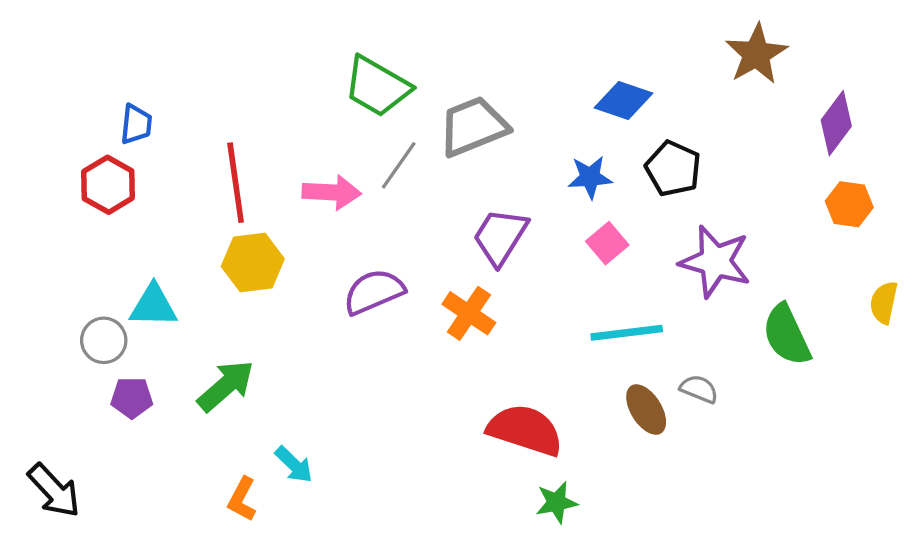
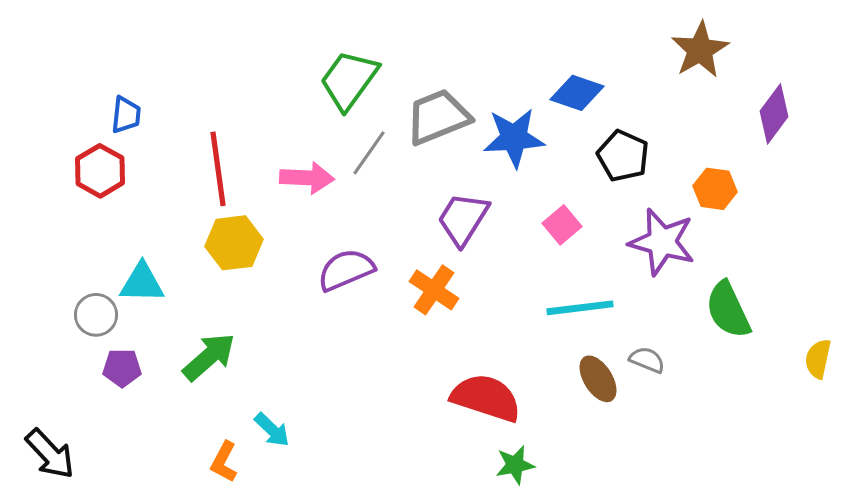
green trapezoid: (377, 86) -> (349, 80), turned 96
blue star: (590, 177) -> (514, 138), moved, size x1.5
orange hexagon: (849, 204) -> (715, 189), moved
yellow semicircle: (884, 303) -> (818, 359), moved

